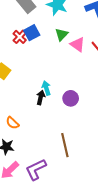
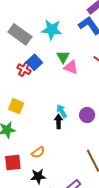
pink triangle: (78, 44) -> (71, 67), moved
orange semicircle: (12, 123) -> (38, 152), turned -64

